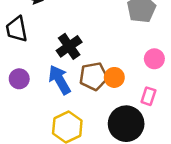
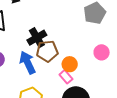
brown pentagon: (94, 76) -> (47, 51), moved
pink rectangle: (148, 96) -> (66, 77), moved, turned -64

